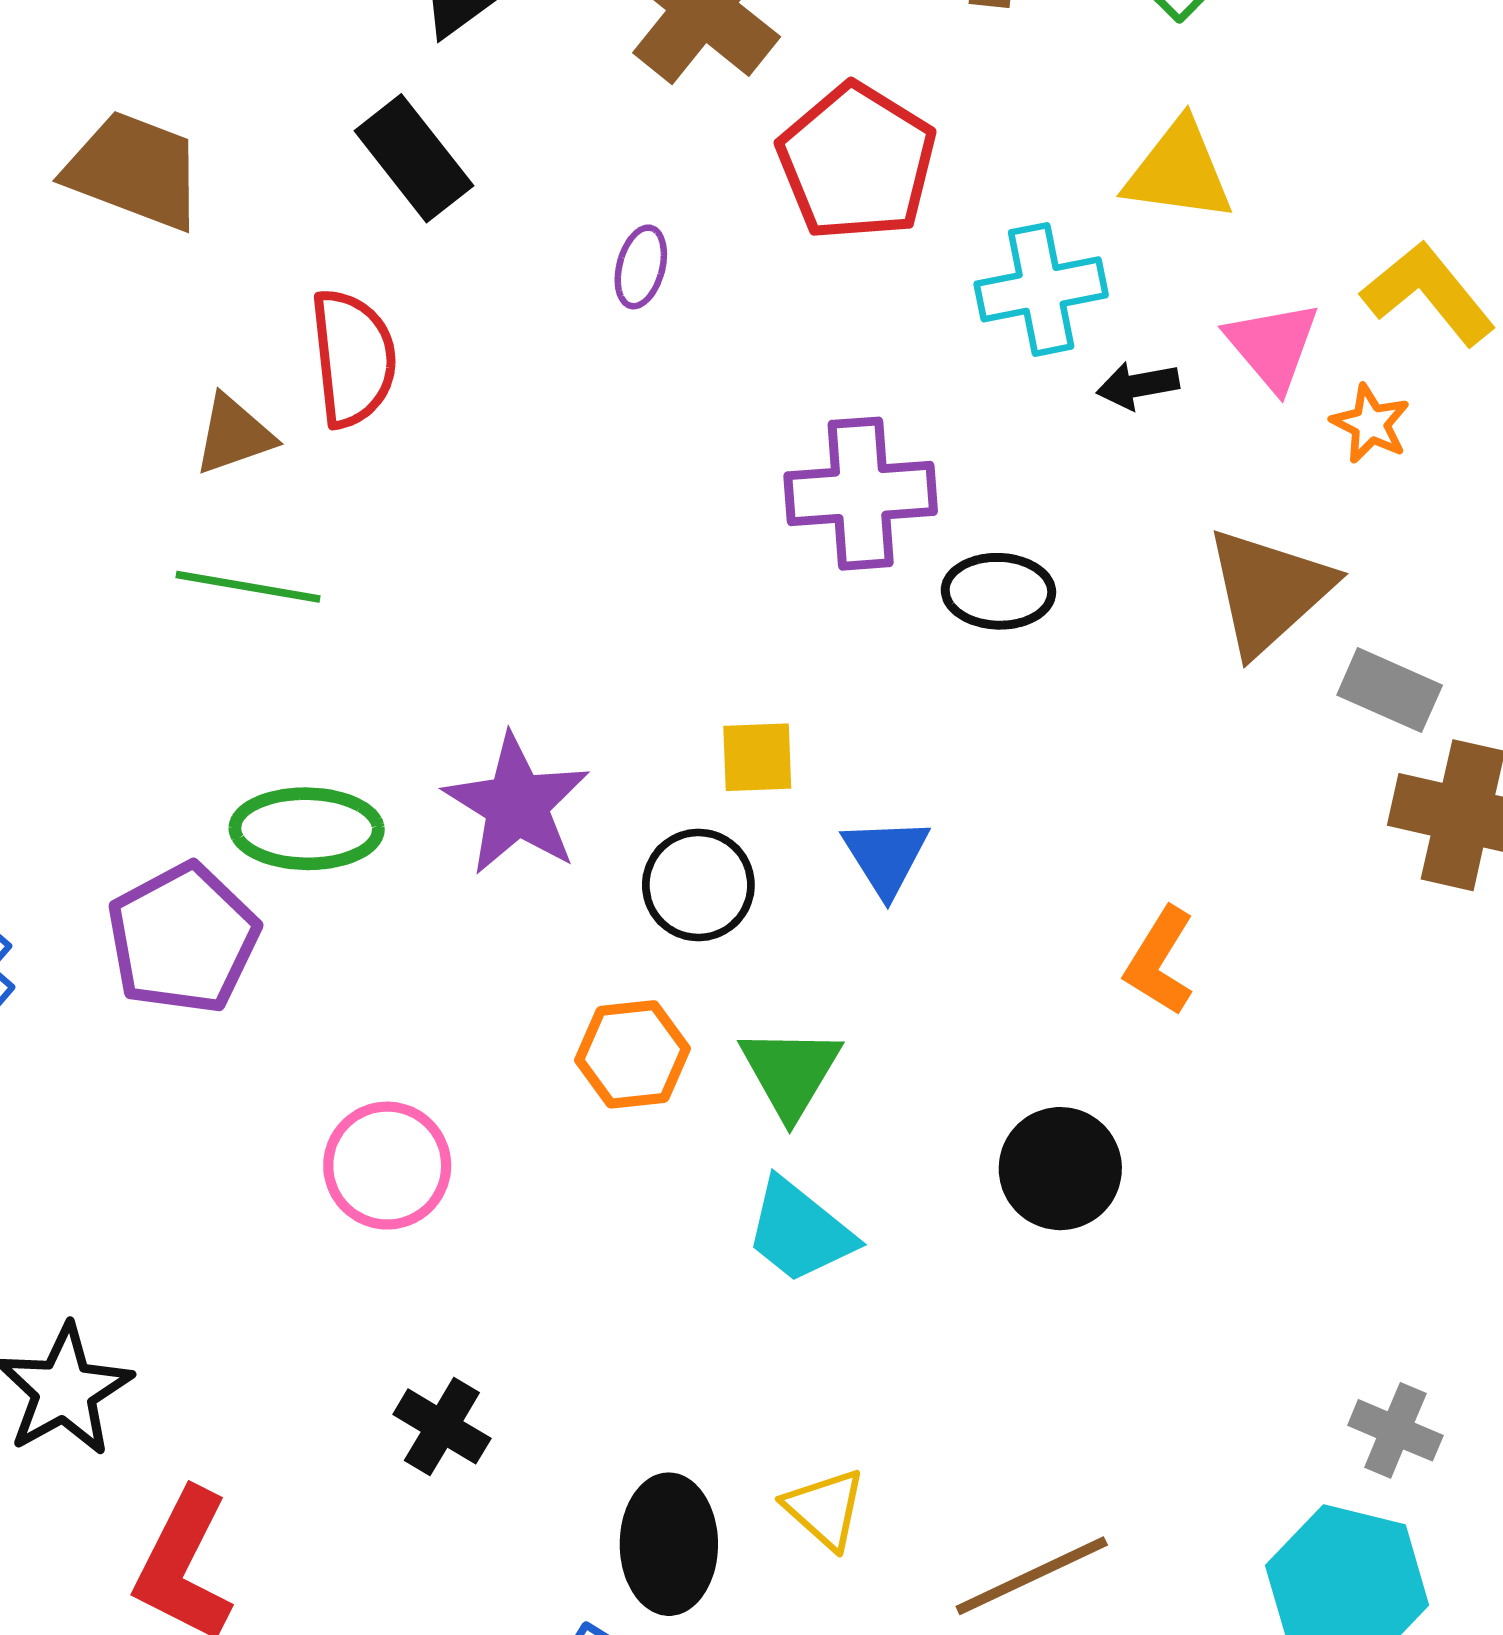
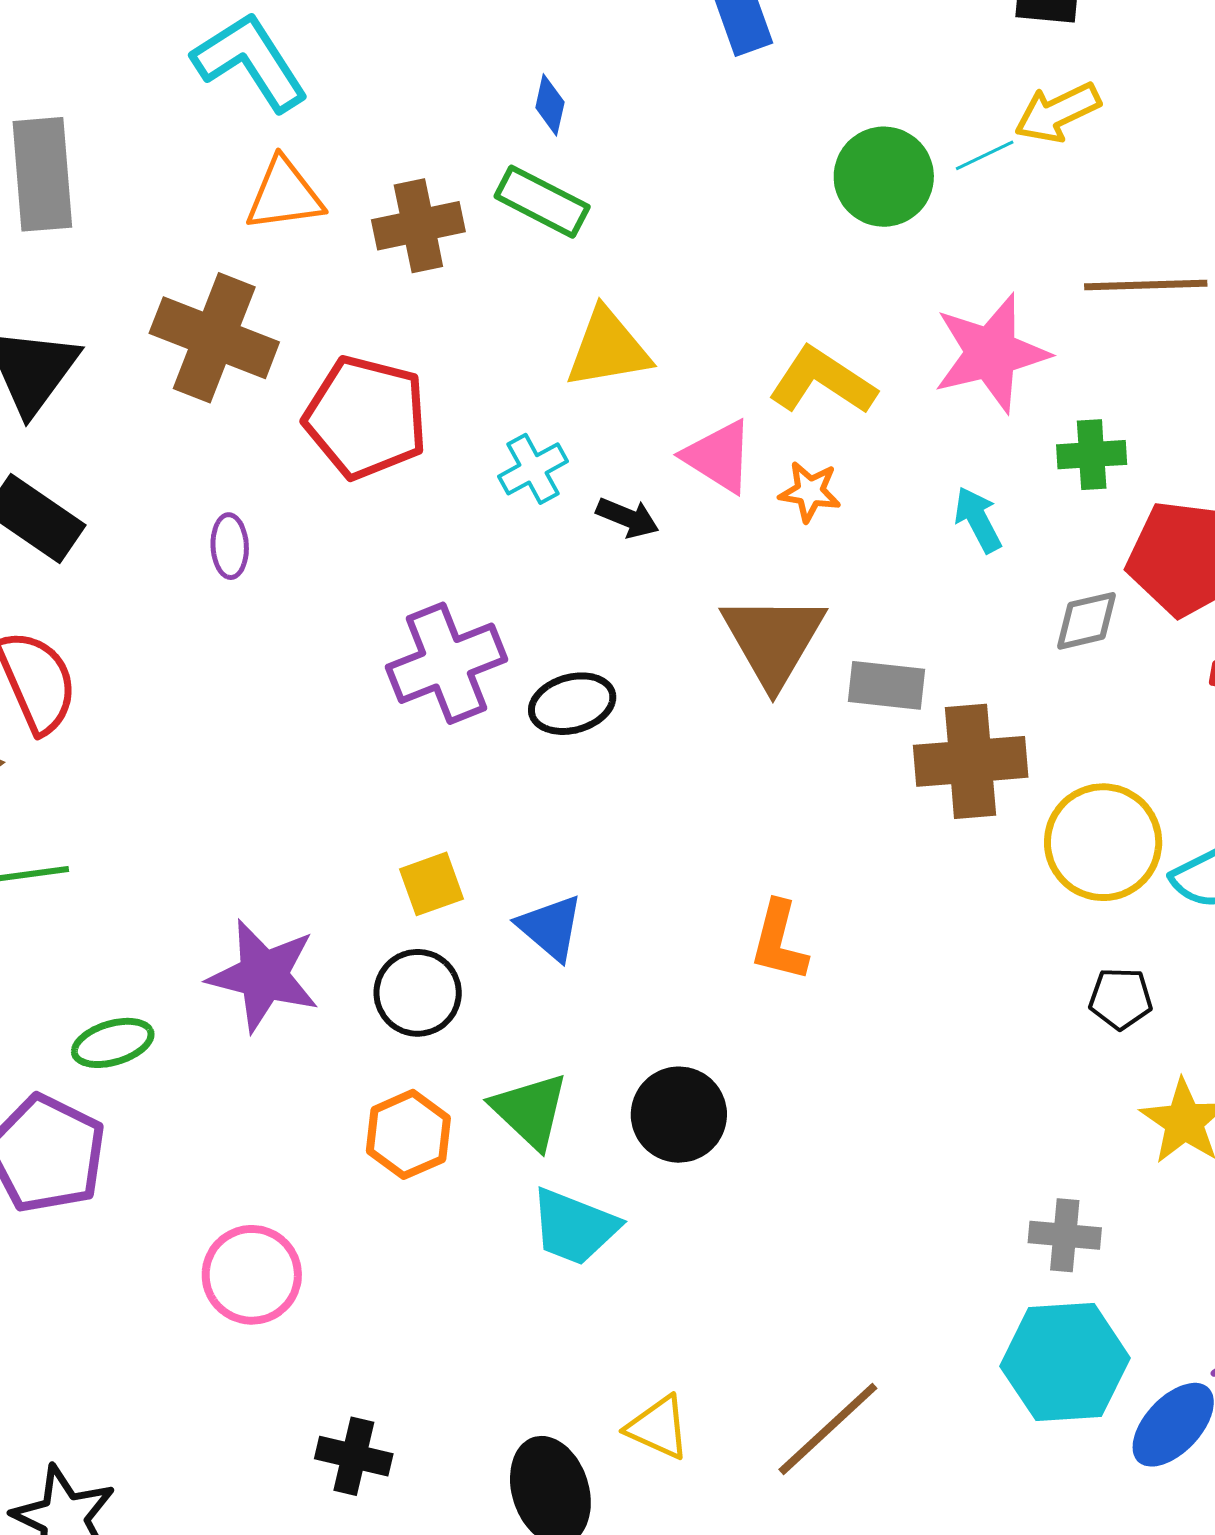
cyan cross: (1041, 289) -> (533, 469), size x0.7
black arrow: (1138, 385) -> (628, 518), turned -130
green ellipse: (307, 829) -> (113, 1043), size x0.7
black circle: (1060, 1169) -> (679, 1115), moved

